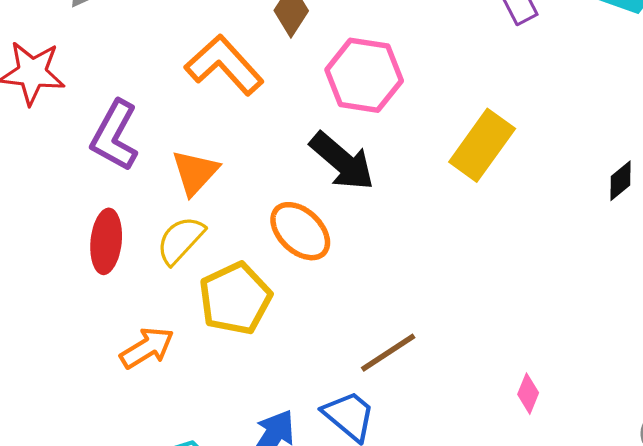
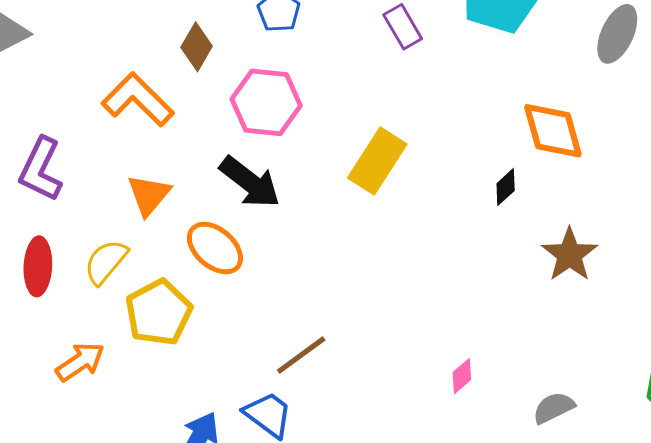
orange triangle: (195, 172) -> (149, 195), moved
pink diamond: (528, 394) -> (462, 376), moved, turned 30

